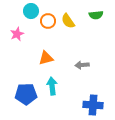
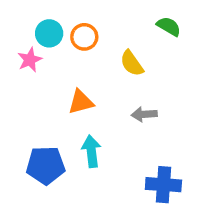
cyan circle: (31, 11) -> (49, 33), moved
green semicircle: (96, 15) -> (169, 26), turned -144
yellow semicircle: (68, 21) -> (132, 63), moved

